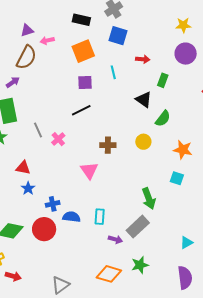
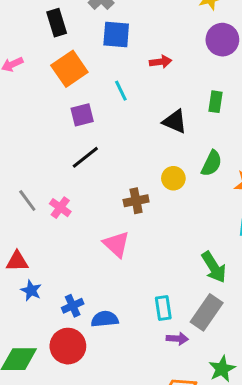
black rectangle: (81, 20) -> (57, 23), turned 72
green rectangle: (163, 80) -> (215, 102), moved
green semicircle: (163, 119) -> (212, 163), moved
yellow circle: (143, 142) -> (173, 178), moved
cyan rectangle: (100, 217) -> (163, 308), moved

